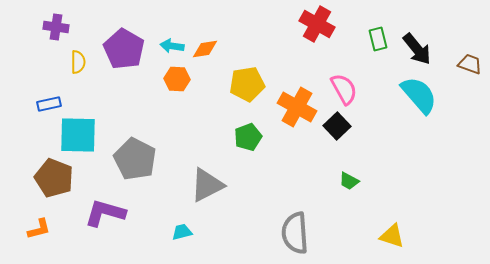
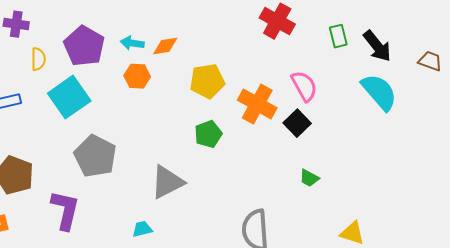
cyan square: (78, 135) -> (69, 97), moved, turned -36
purple L-shape: (105, 213) -> (65, 210), turned 87

